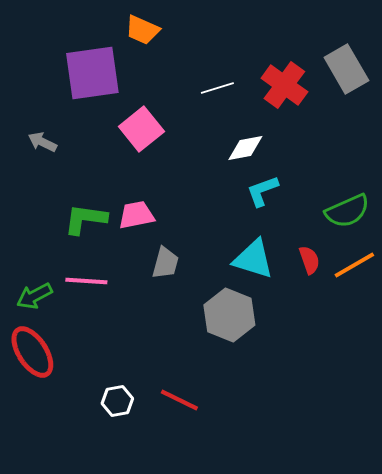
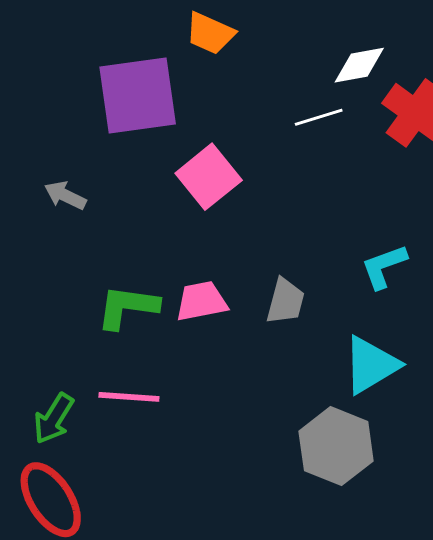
white diamond: (245, 148) -> (359, 65), moved
cyan triangle: (253, 259) -> (371, 365), turned -48
gray trapezoid: (165, 263) -> (285, 301), moved
green arrow: (34, 296) -> (54, 419), turned -30

